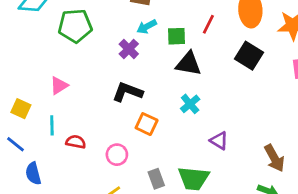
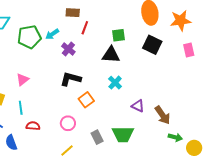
red line: (208, 24) -> (85, 28), moved
cyan arrow: (147, 27) -> (52, 34), moved
green square: (176, 36) -> (118, 35), moved
orange square: (147, 124) -> (86, 100), turned 35
red semicircle: (76, 142) -> (33, 126), moved
brown arrow: (274, 158) -> (163, 115), moved

